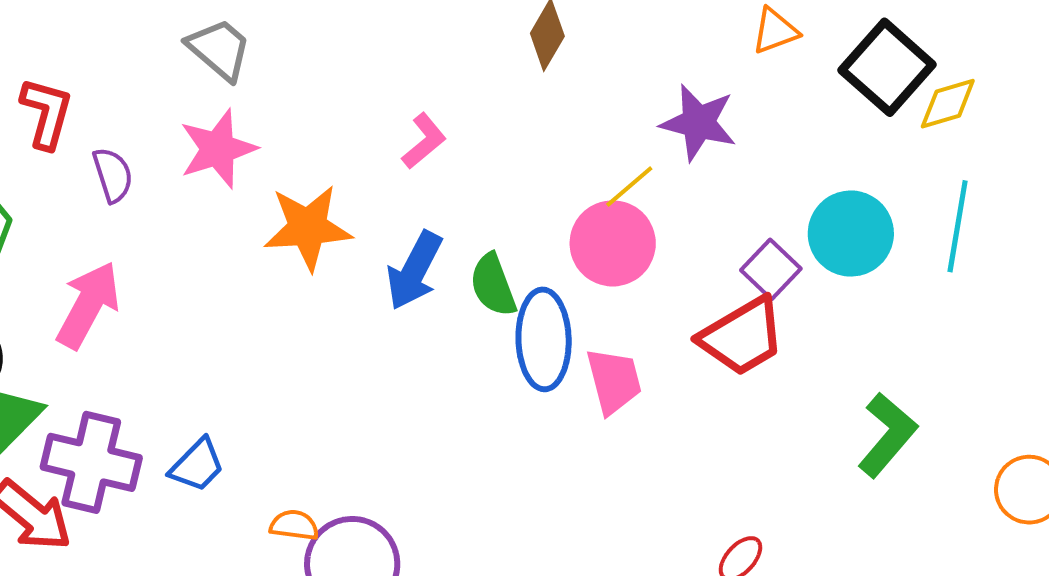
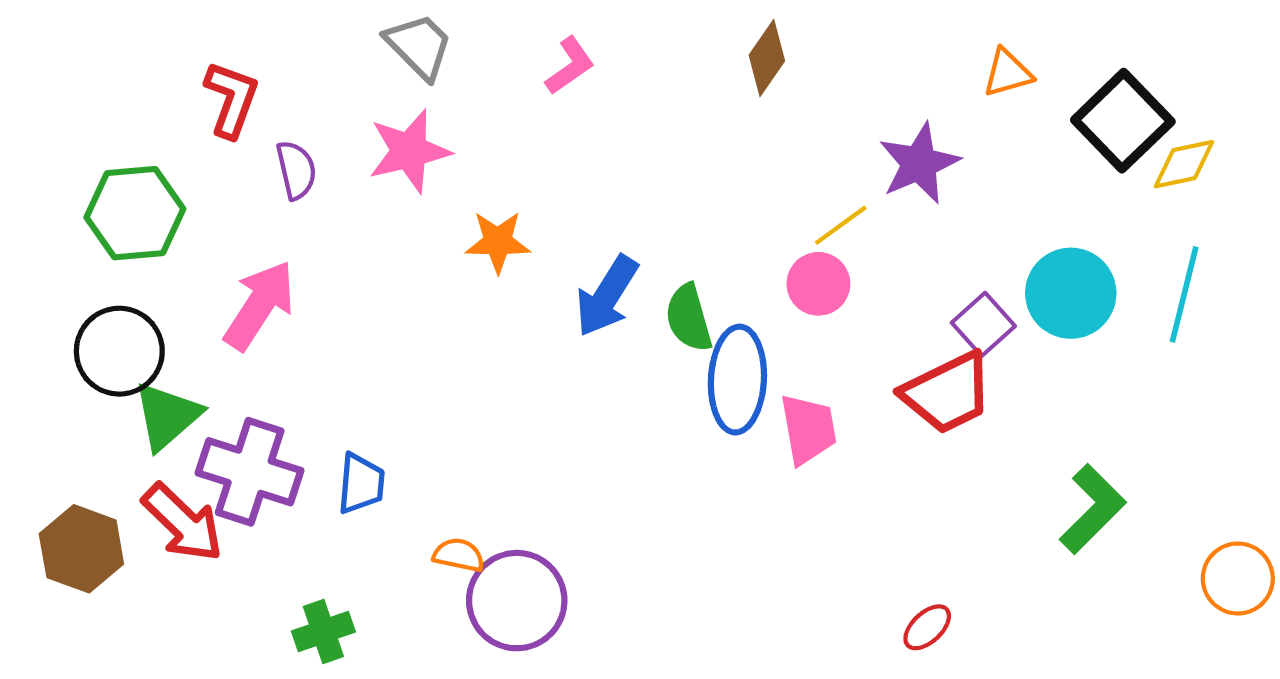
purple star: (698, 123) -> (919, 163), turned 30
pink L-shape: (424, 141) -> (570, 66), moved
orange star: (308, 228) -> (498, 242), size x0.7
pink circle: (613, 243) -> (818, 284), size x0.7
blue trapezoid: (197, 465) -> (361, 484), turned -44

